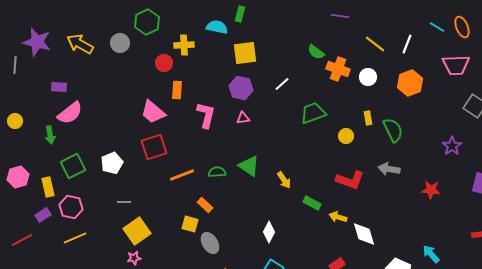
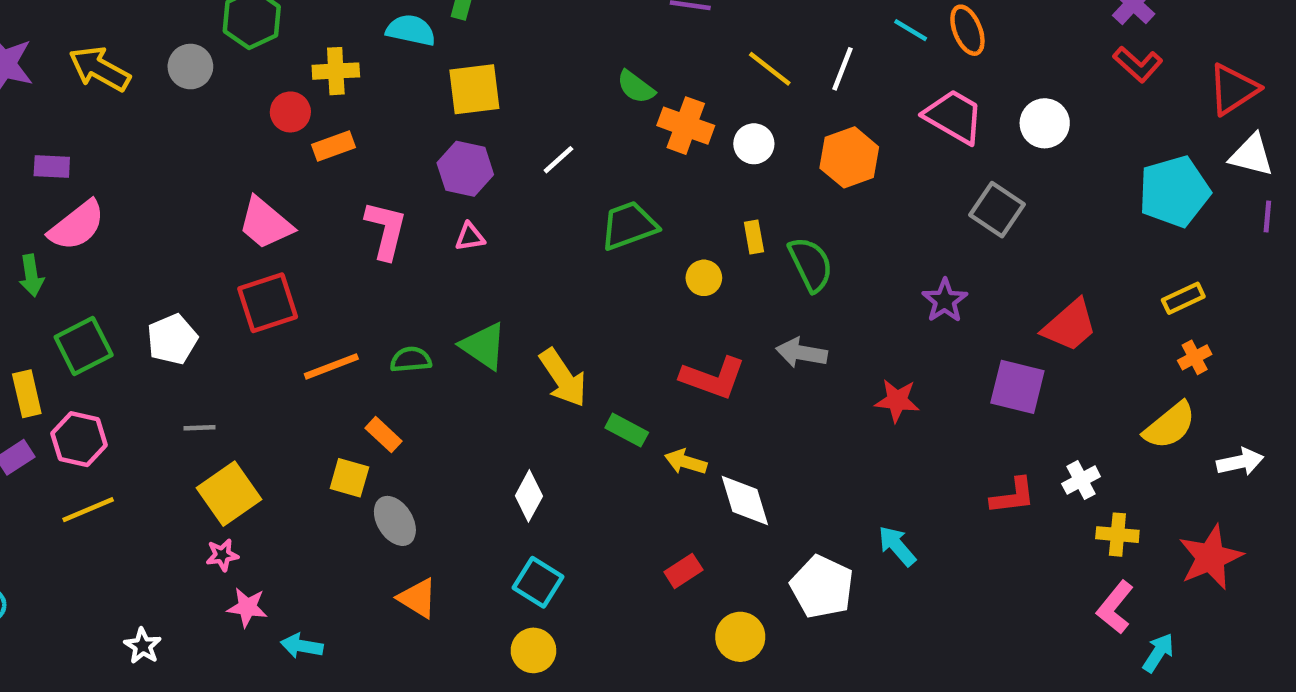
pink trapezoid: (456, 65) -> (954, 116), turned -148
orange rectangle: (177, 90) -> (334, 146), moved, turned 66
yellow arrow: (284, 180) -> (563, 378), size x1.5

